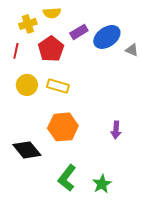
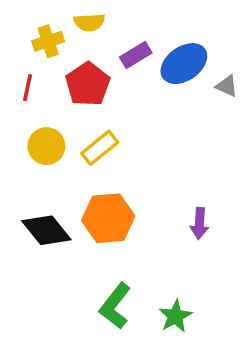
yellow rectangle: (58, 86) -> (100, 148), turned -55
black diamond: (27, 150) -> (46, 230), moved

